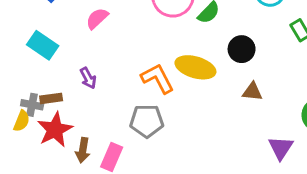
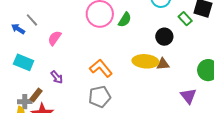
black circle: (242, 49) -> (164, 37), moved
yellow ellipse: (195, 67) -> (145, 61), moved
brown rectangle: (51, 98) -> (36, 95), turned -32

